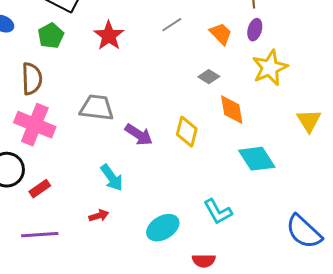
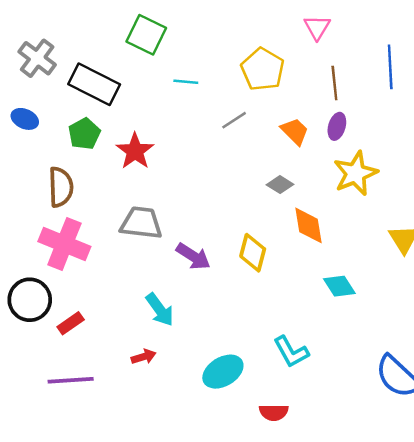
red star: (109, 36) -> (135, 151), moved
cyan diamond: (257, 159) -> (339, 286), size x0.7

